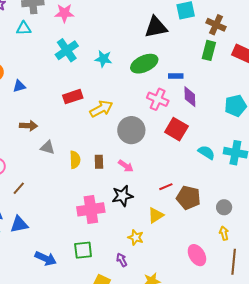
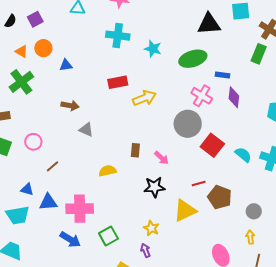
cyan cross: (67, 50) -> (118, 36), turned 35
red square: (176, 129) -> (212, 145), moved
gray circle: (131, 130) -> (188, 124), moved
yellow semicircle: (75, 160) -> (107, 171), moved, turned -108
pink cross: (91, 209) -> (80, 209), moved
yellow triangle: (156, 215) -> (185, 211), size x1.4
yellow star: (136, 237) -> (151, 228), moved
green square: (83, 250) -> (108, 236), turned -30

